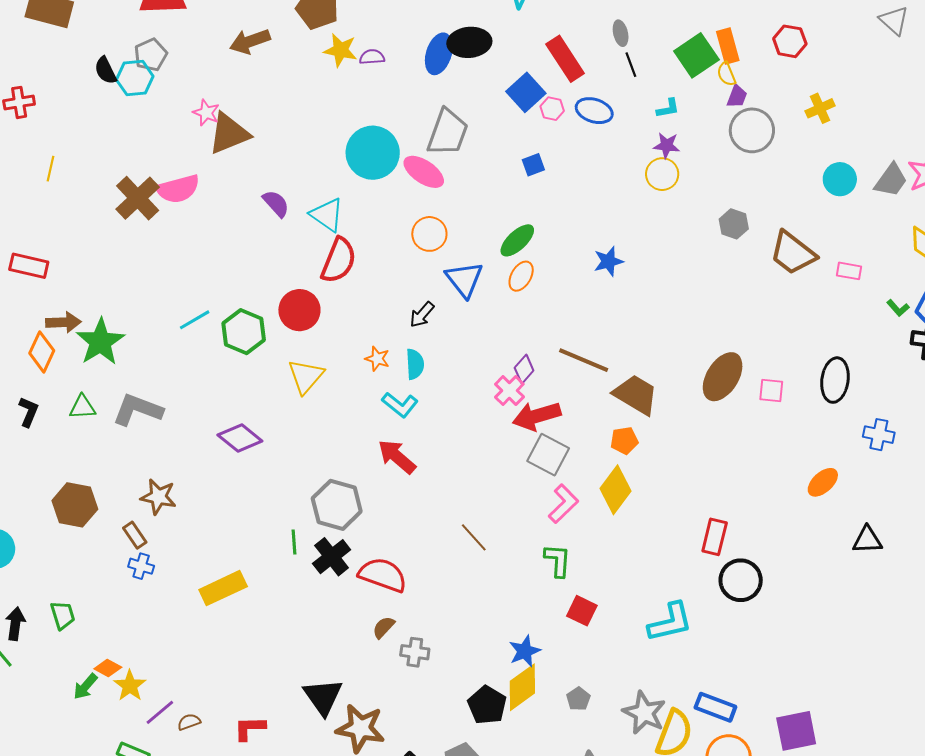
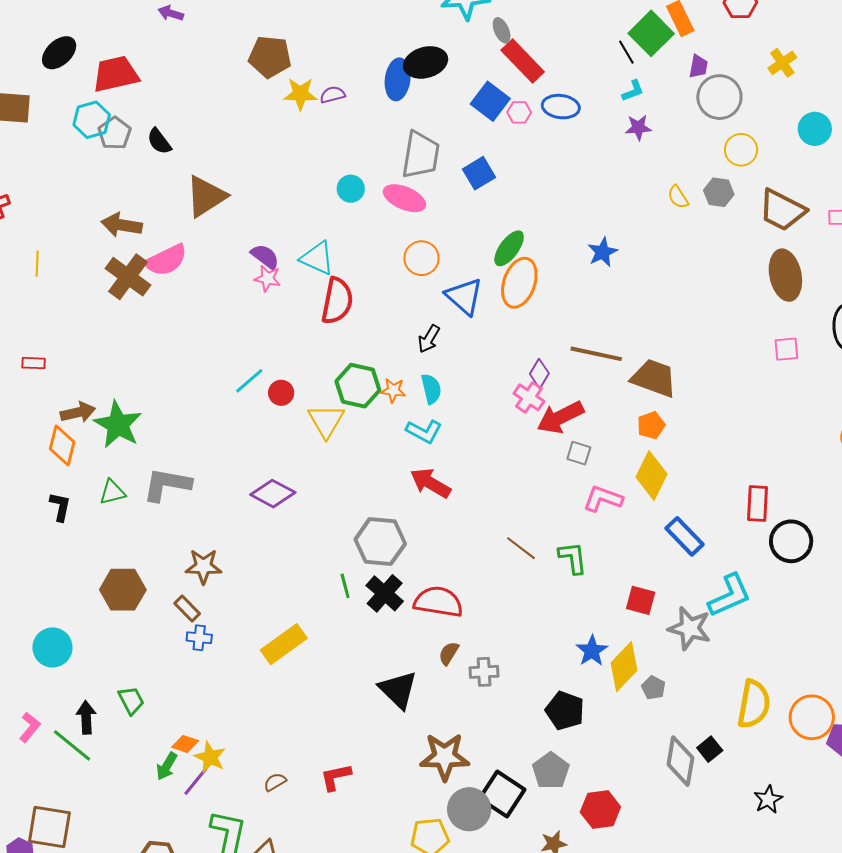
gray ellipse: (621, 33) -> (502, 30), moved
brown arrow: (250, 41) -> (122, 225), moved, turned 39
black line: (631, 65) -> (626, 52), moved
black semicircle: (106, 70) -> (159, 141), moved
yellow semicircle: (726, 74) -> (678, 197), moved
cyan hexagon: (135, 78) -> (92, 120), moved
pink star: (206, 113) -> (268, 278), moved
cyan circle: (373, 153) -> (351, 189), size x0.5
blue square: (533, 165) -> (479, 173), moved, size x1.4
yellow circle: (662, 174) -> (741, 150), moved
red rectangle: (29, 266) -> (34, 363), size x0.6
orange ellipse: (521, 276) -> (519, 283), size x1.6
red circle: (299, 310) -> (281, 393), moved, size x0.6
cyan line: (195, 320) -> (249, 381), moved
green hexagon: (244, 332) -> (358, 386), moved
brown ellipse: (723, 377) -> (785, 275), moved, turned -33
gray square: (548, 455) -> (579, 453), size x0.6
pink L-shape: (563, 504) -> (603, 499), turned -105
green L-shape: (558, 560) -> (573, 558), moved
yellow diamond: (522, 687) -> (624, 667), moved
black triangle: (323, 697) -> (398, 690), moved
blue rectangle: (715, 707) -> (685, 536), moved, turned 36
purple line: (160, 712) -> (196, 781), moved
gray star: (644, 713) -> (690, 628), moved

